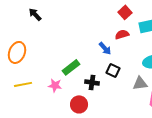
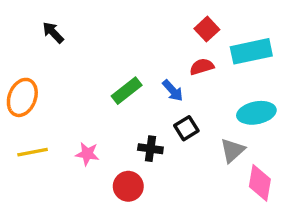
green rectangle: (71, 67) -> (127, 91), moved
black square: (113, 70) -> (186, 128), turned 32
gray triangle: (140, 83) -> (232, 150), turned -35

